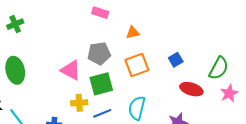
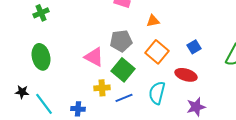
orange square: (137, 65) -> (157, 52), turned -30
green square: (101, 84) -> (123, 70), turned -35
red ellipse: (191, 89) -> (186, 75), moved

